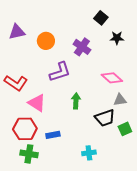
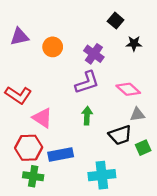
purple L-shape: (60, 72) -> (87, 82), moved
blue rectangle: (53, 135) -> (61, 155), size x1.5
cyan cross: (89, 153) -> (102, 175), size x1.6

